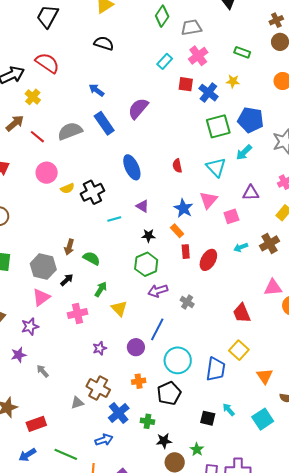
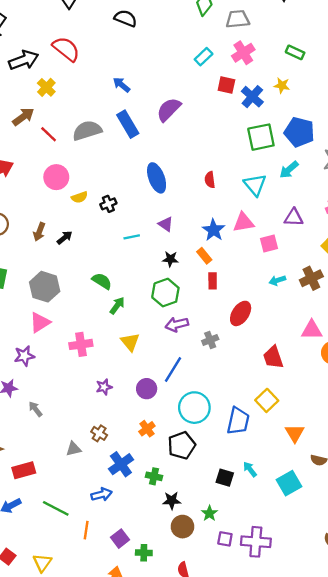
black semicircle: (104, 43) -> (126, 18), moved
black cross: (92, 192) -> (108, 204), size x0.6
pink triangle: (208, 200) -> (243, 222), turned 36
brown arrow: (69, 247) -> (39, 232), moved
red ellipse: (208, 260) -> (241, 313), moved
black arrow: (67, 280) -> (65, 238), moved
green arrow: (101, 289) -> (117, 306), moved
gray cross: (187, 302) -> (210, 340), turned 32
orange cross: (139, 381) -> (147, 429), turned -32
brown cross: (98, 388) -> (99, 433), size x0.6

